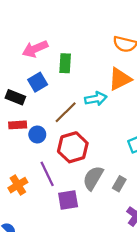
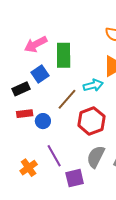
green rectangle: (65, 63) -> (64, 55), size x1.4
black rectangle: (15, 97) -> (21, 89), turned -42
red hexagon: (73, 147) -> (91, 121), moved

